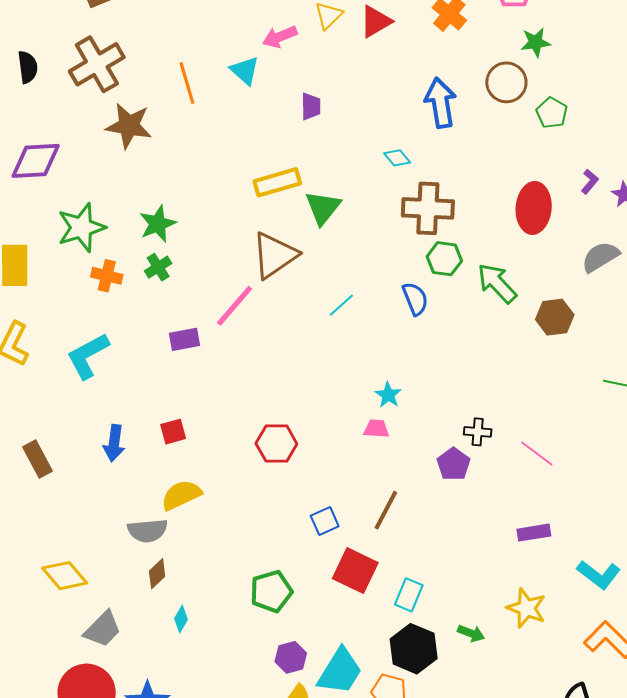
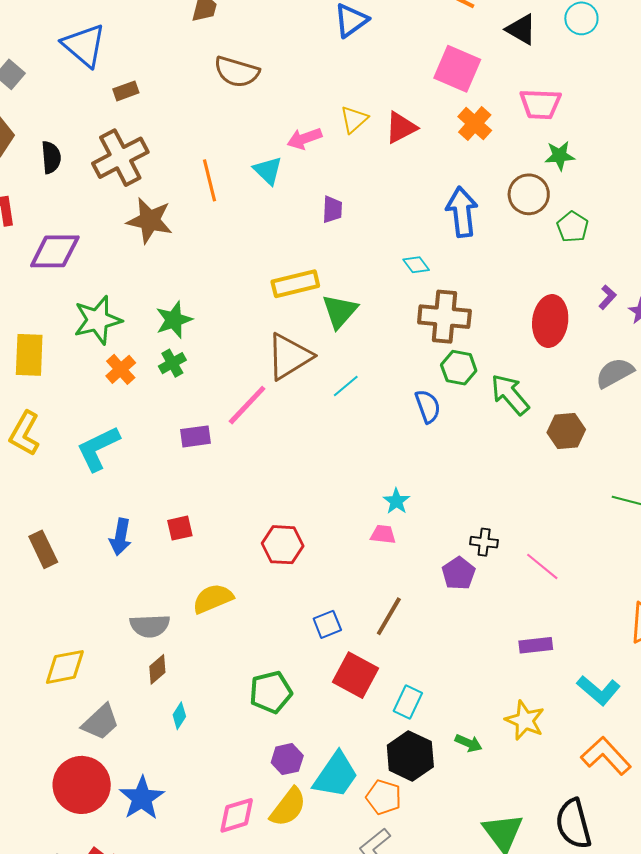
orange cross: (107, 276) -> (121, 369), turned 32
cyan line: (341, 305) -> (346, 386), moved
yellow semicircle: (181, 495) -> (213, 599), moved
yellow diamond: (65, 576) -> (65, 667), turned -63

